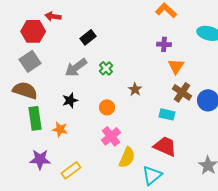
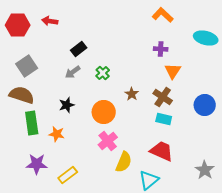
red hexagon: (33, 31) -> (18, 25), moved
black rectangle: (88, 37) -> (79, 49), moved
gray arrow: (76, 67) -> (73, 72), size x0.7
brown cross: (182, 92) -> (163, 97), moved
orange circle: (107, 107) -> (104, 112), size x1.5

